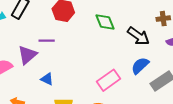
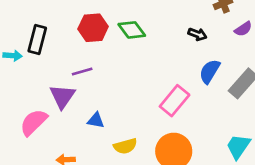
green diamond: (105, 22) -> (132, 30), moved
black arrow: (138, 36) -> (197, 34), size x0.6

